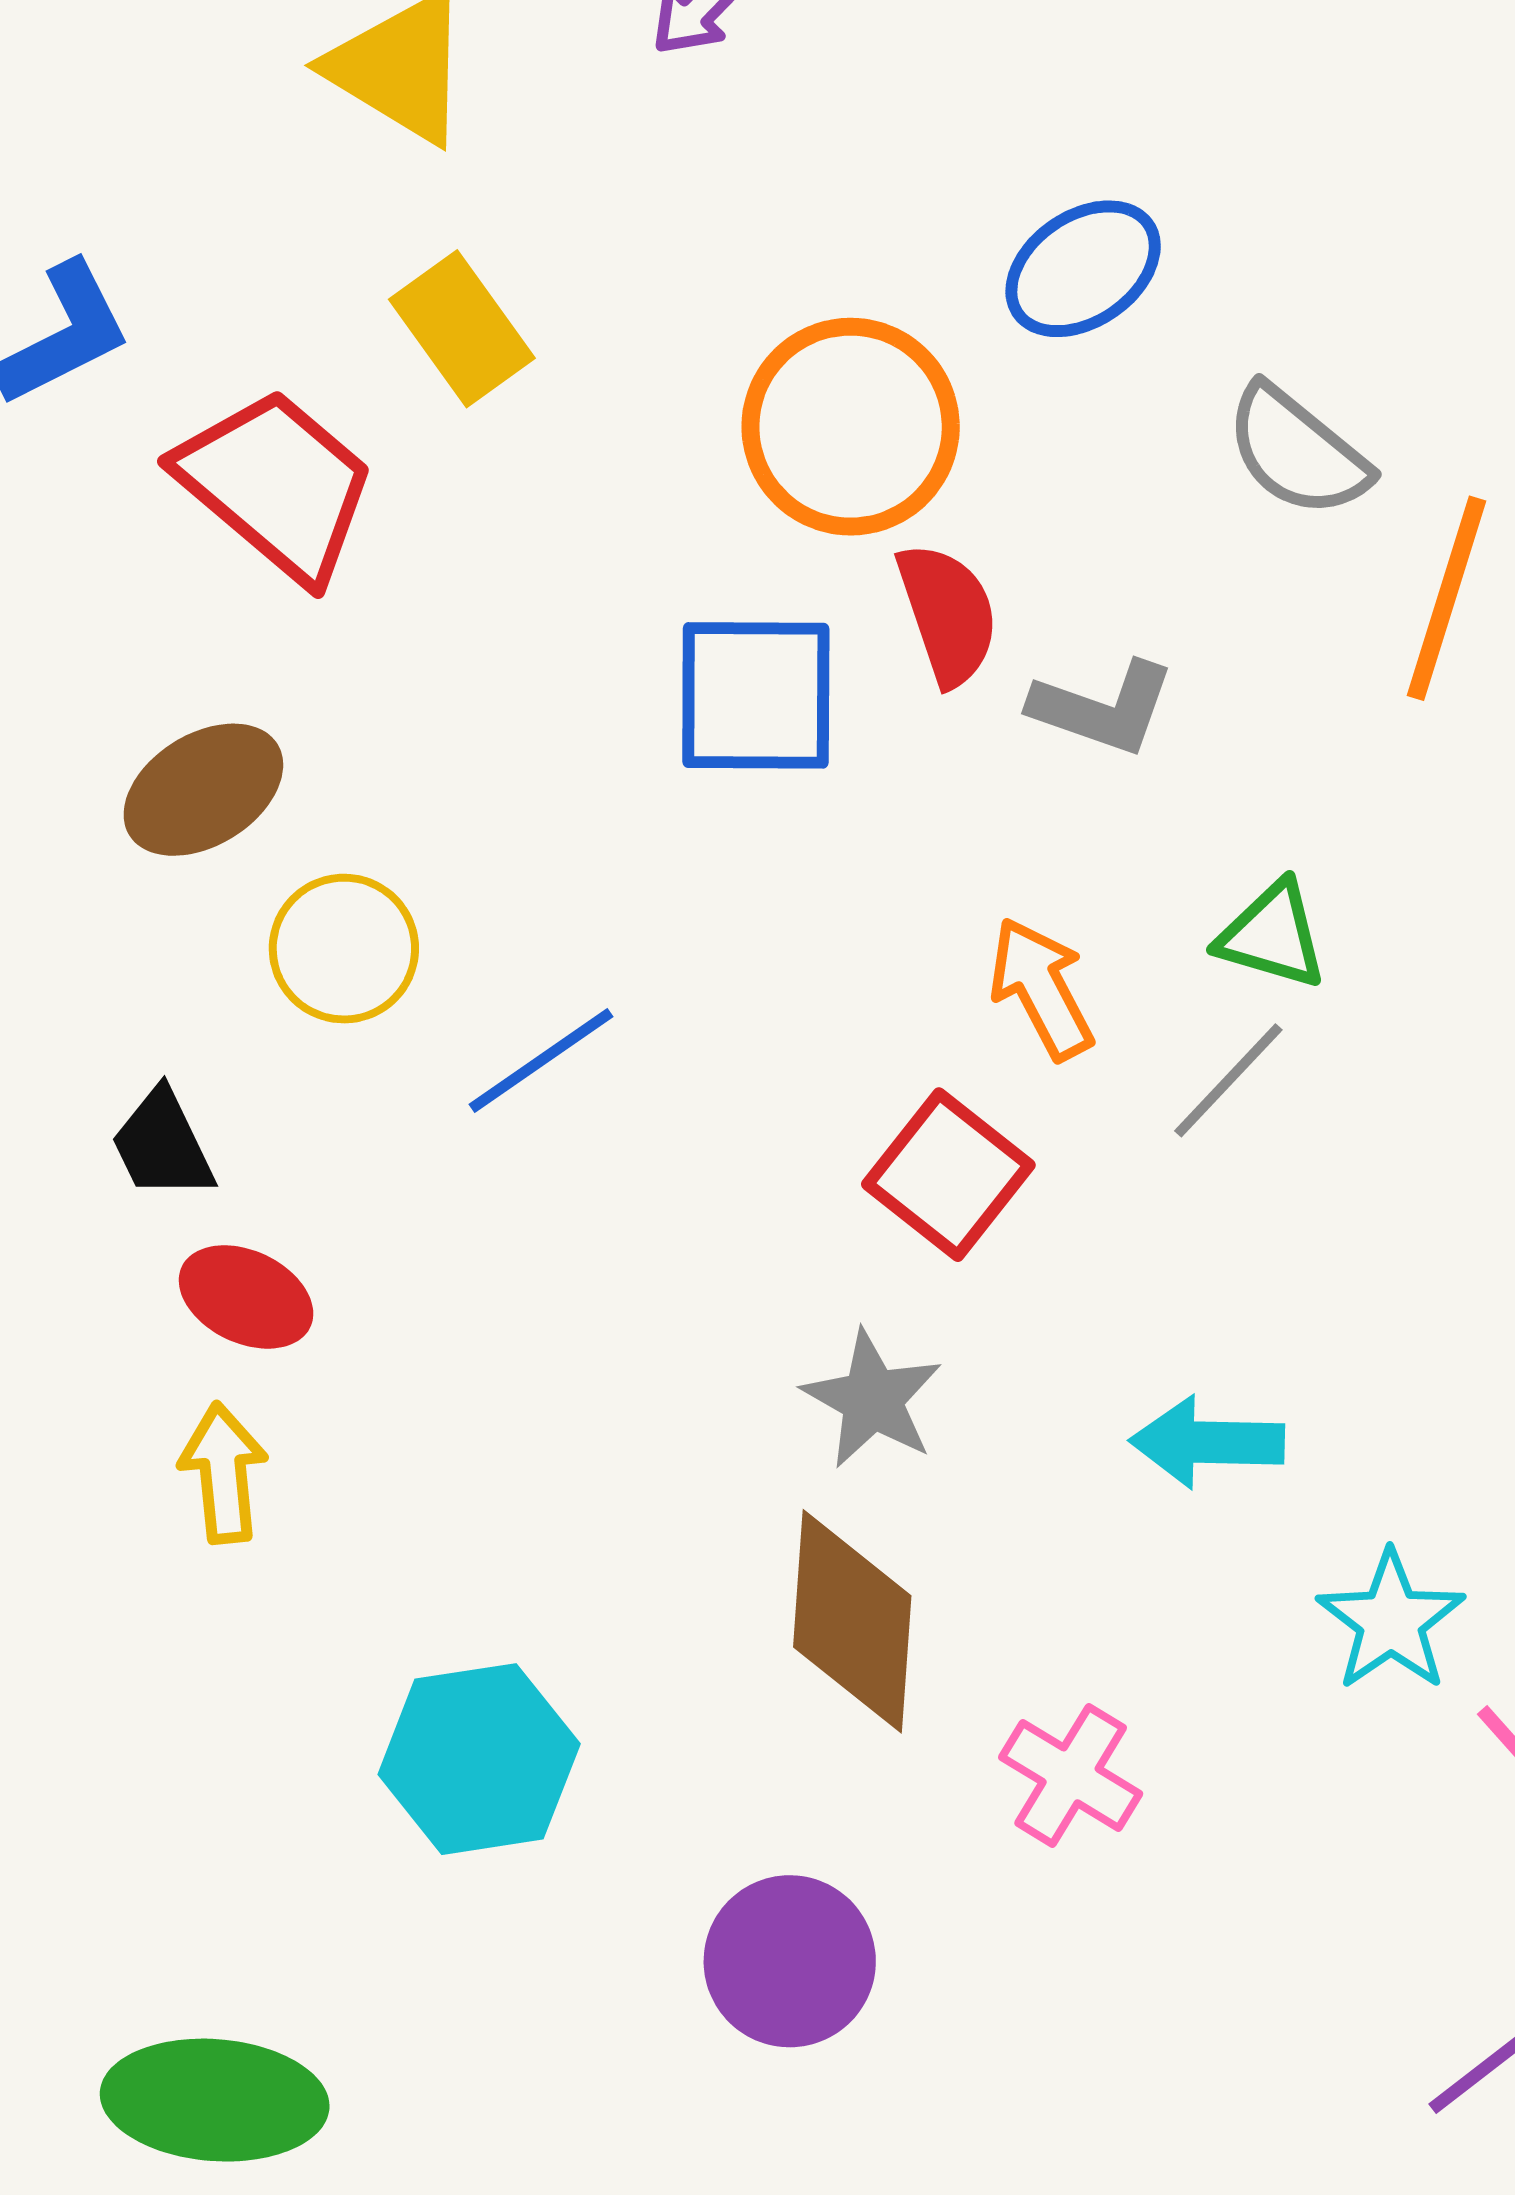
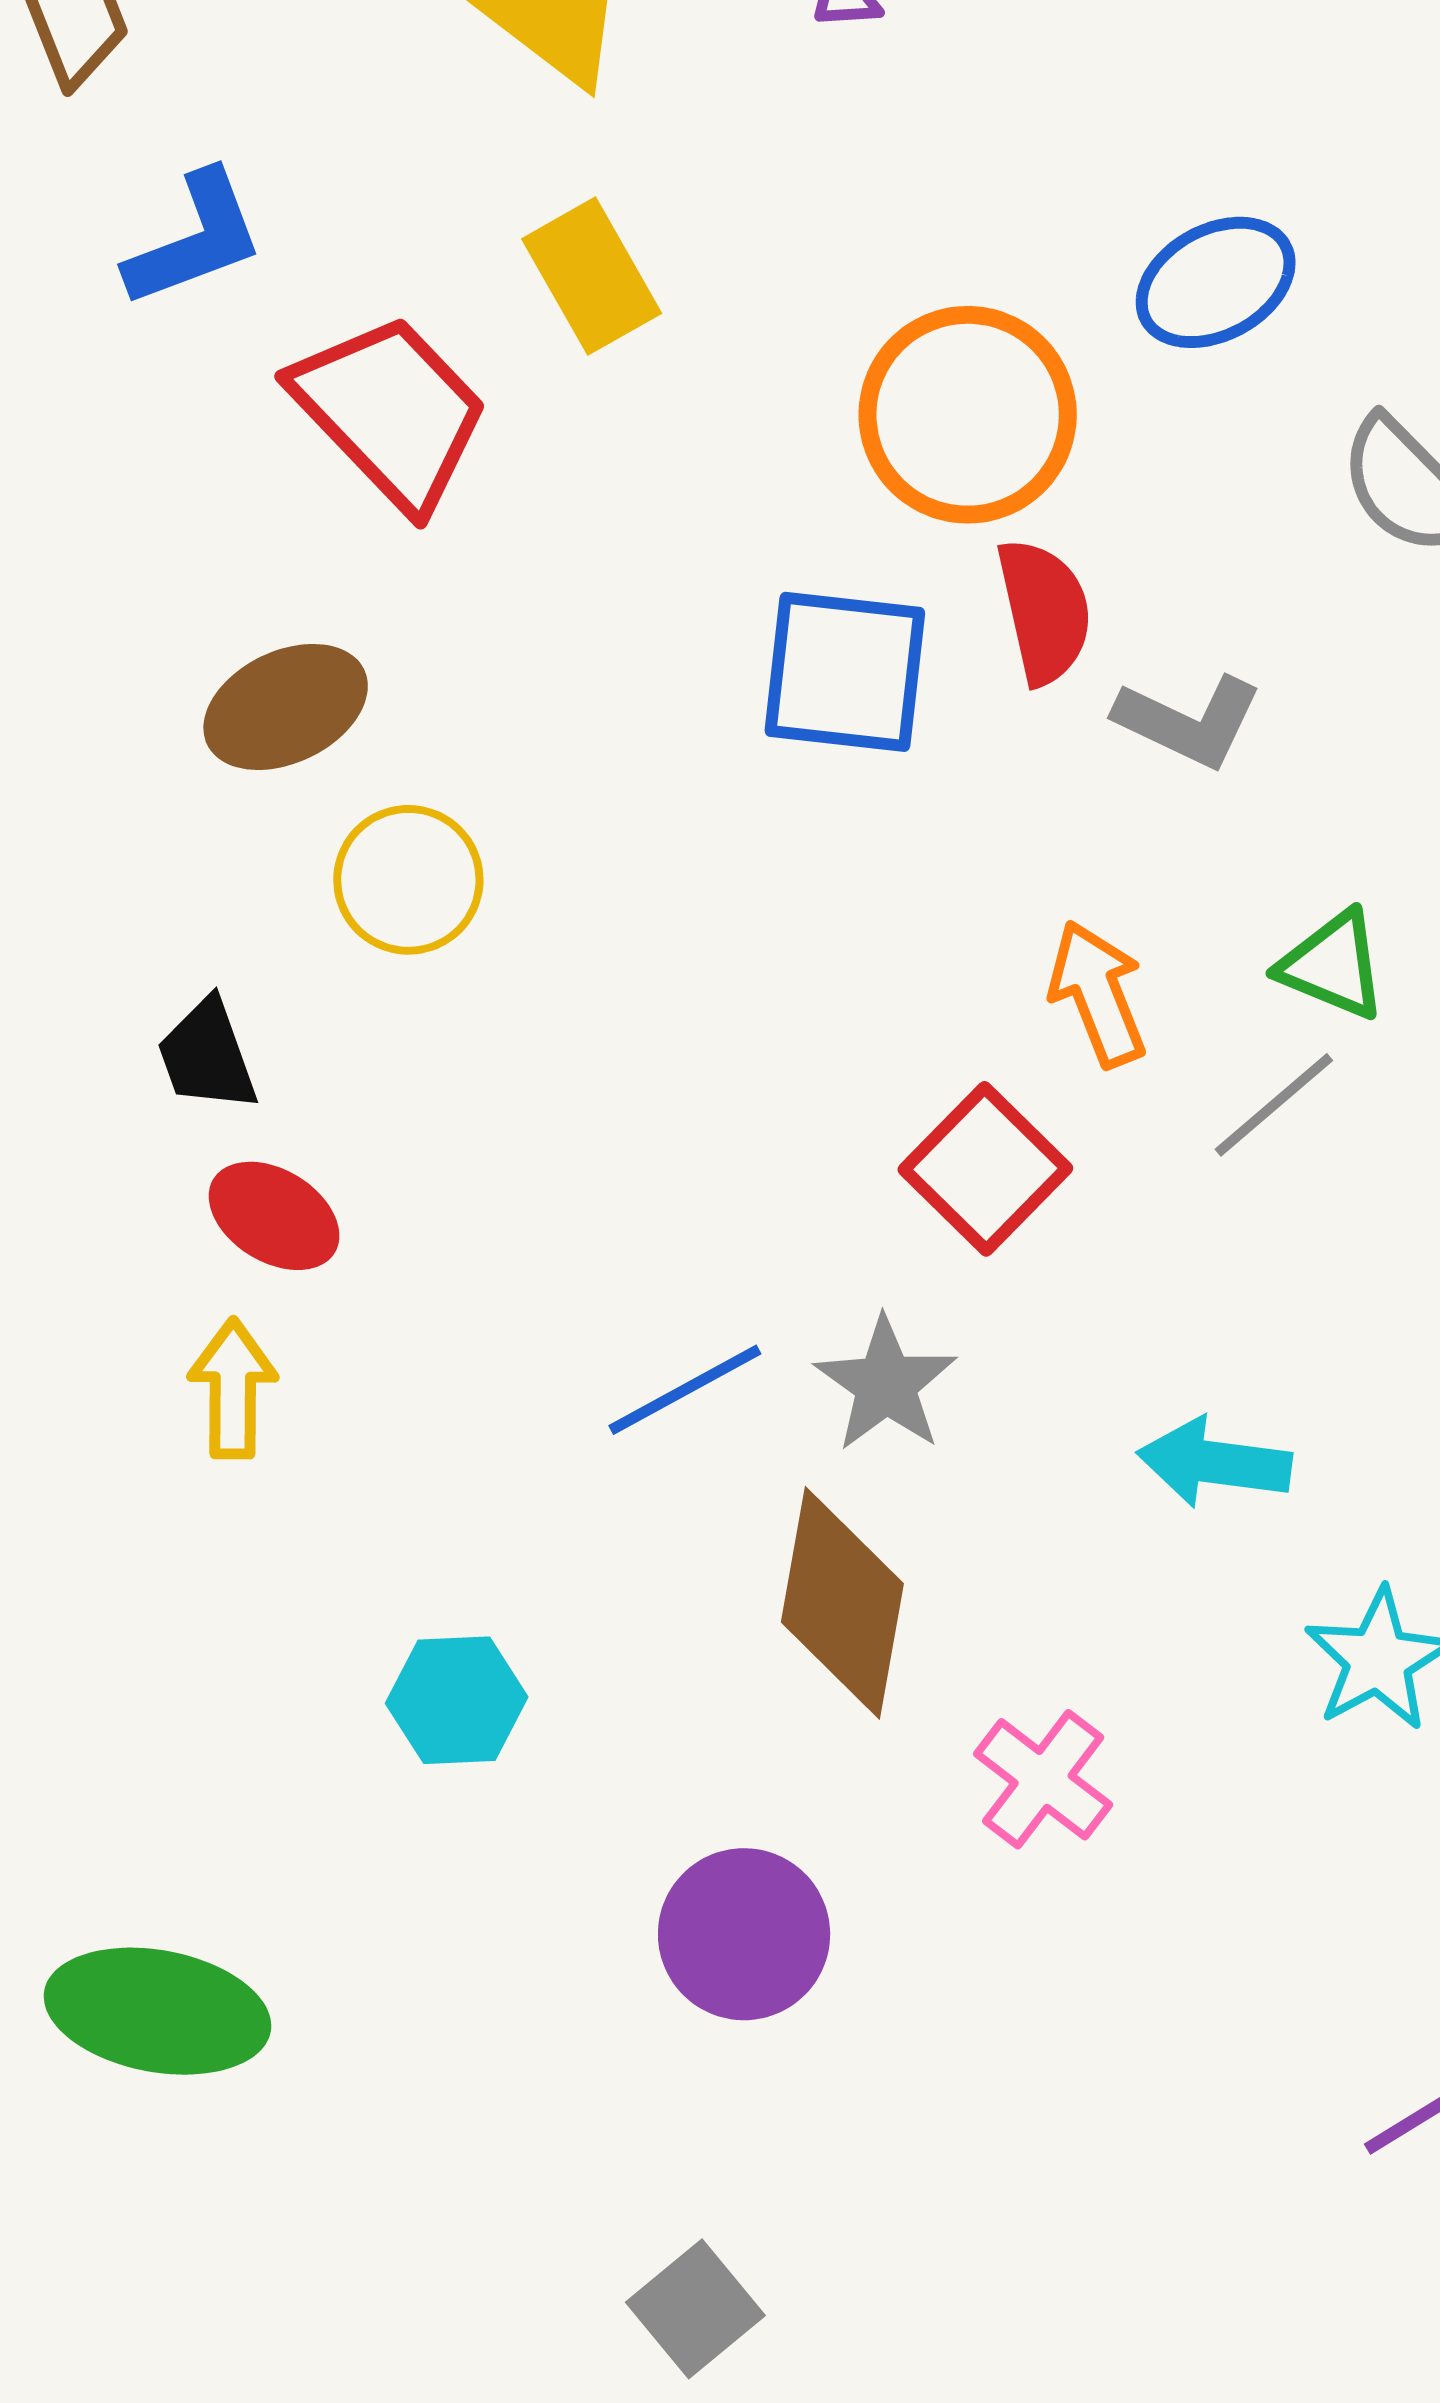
blue line: (541, 1061) -> (685, 1390), moved
cyan hexagon: (479, 1759) -> (457, 1700), size x0.7

